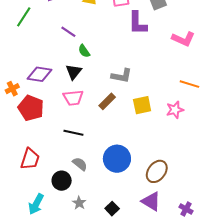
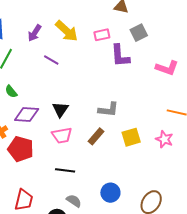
purple line: (68, 32) -> (51, 60), moved
green semicircle: (84, 51) -> (11, 91), moved
pink star: (175, 110) -> (164, 139), turned -30
blue circle: (117, 159) -> (110, 193), size x0.7

